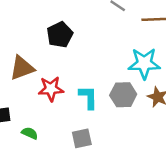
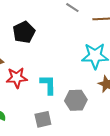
gray hexagon: (123, 95) -> (76, 100), moved

